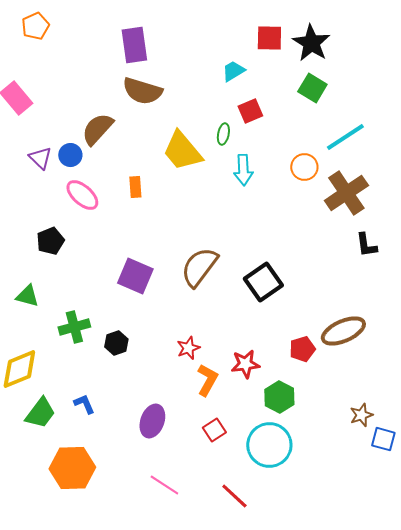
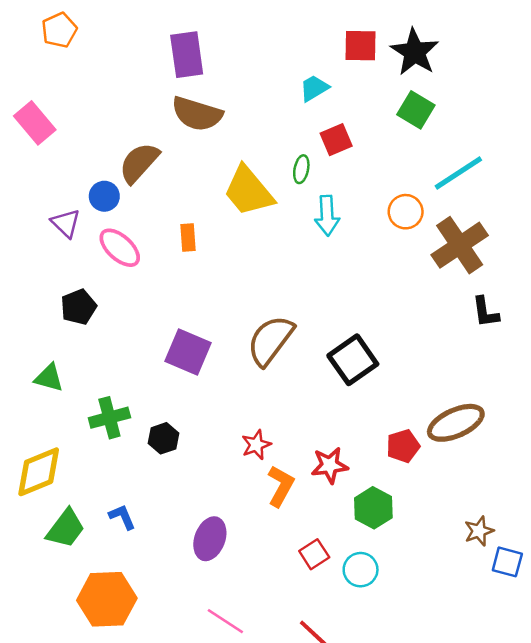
purple triangle: (40, 158) -> (66, 223), moved
red square: (214, 430) -> (314, 554), moved
cyan circle: (269, 445) -> (361, 570), size x0.6

